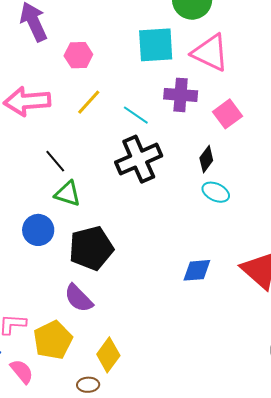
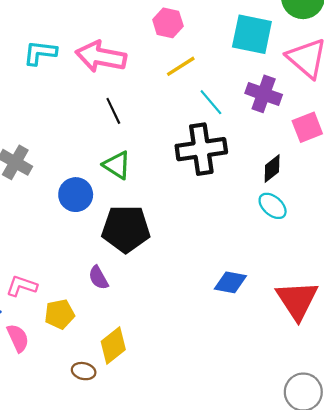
yellow line: (89, 102) -> (181, 66), moved
black line: (55, 161) -> (113, 111), moved
purple semicircle: (79, 298) -> (98, 278), size x0.7
yellow pentagon: (53, 340) -> (59, 314), size x0.7

